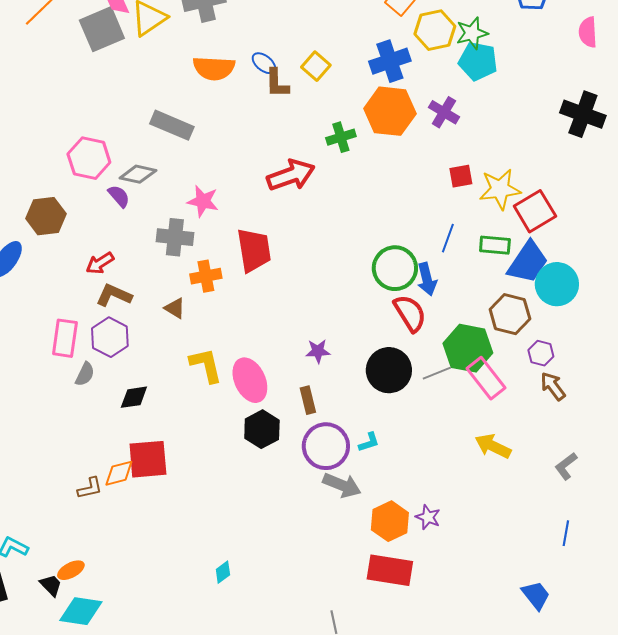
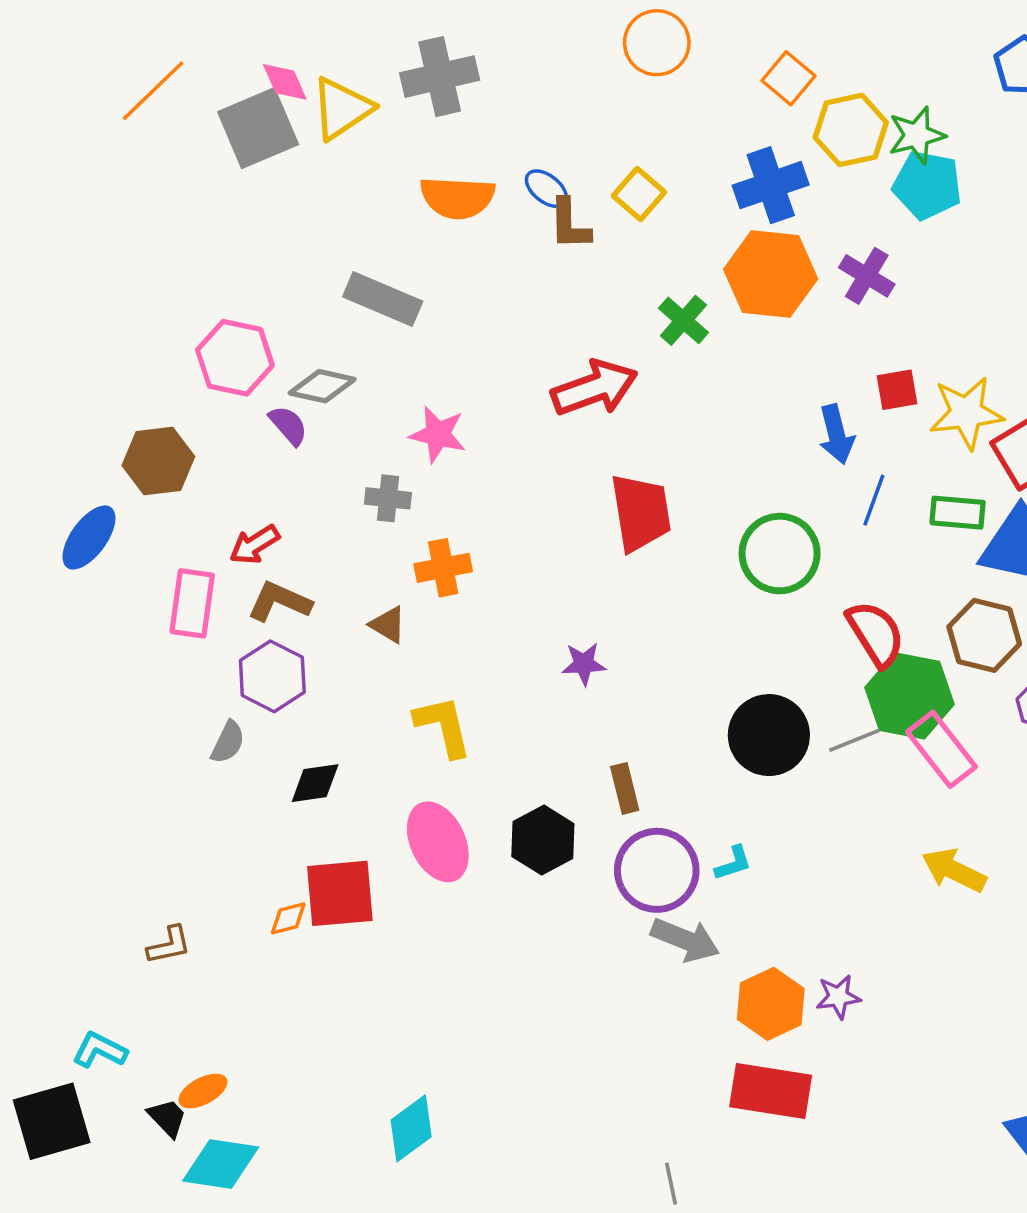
green cross: (341, 137) -> (683, 320), turned -32
gray cross: (175, 237) -> (388, 498), size x0.7
red trapezoid: (254, 250) -> (641, 513), moved
blue arrow: (427, 279) -> (836, 434), moved
red semicircle: (410, 313) -> (876, 634), moved
pink rectangle: (65, 338) -> (192, 603), moved
purple star: (318, 351) -> (584, 664), moved
pink ellipse: (250, 380) -> (438, 842), moved
orange diamond: (119, 473) -> (288, 918), size x0.7
brown L-shape: (90, 488) -> (169, 945), moved
purple star: (428, 517) -> (838, 997), turned -30
cyan diamond: (223, 572) -> (411, 1128), moved, size x1.6

